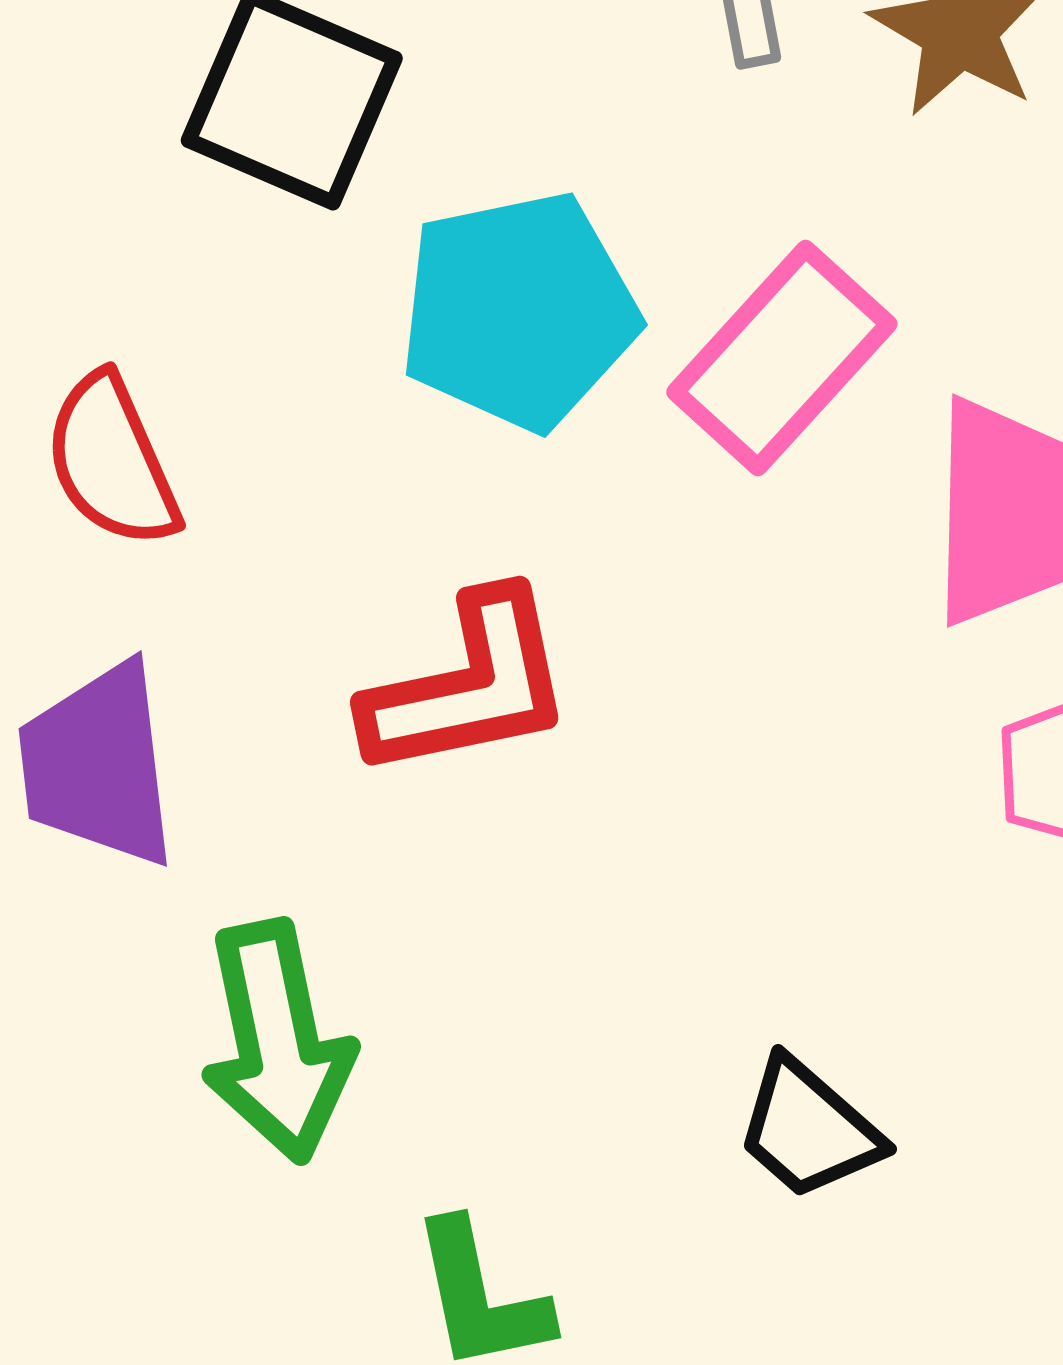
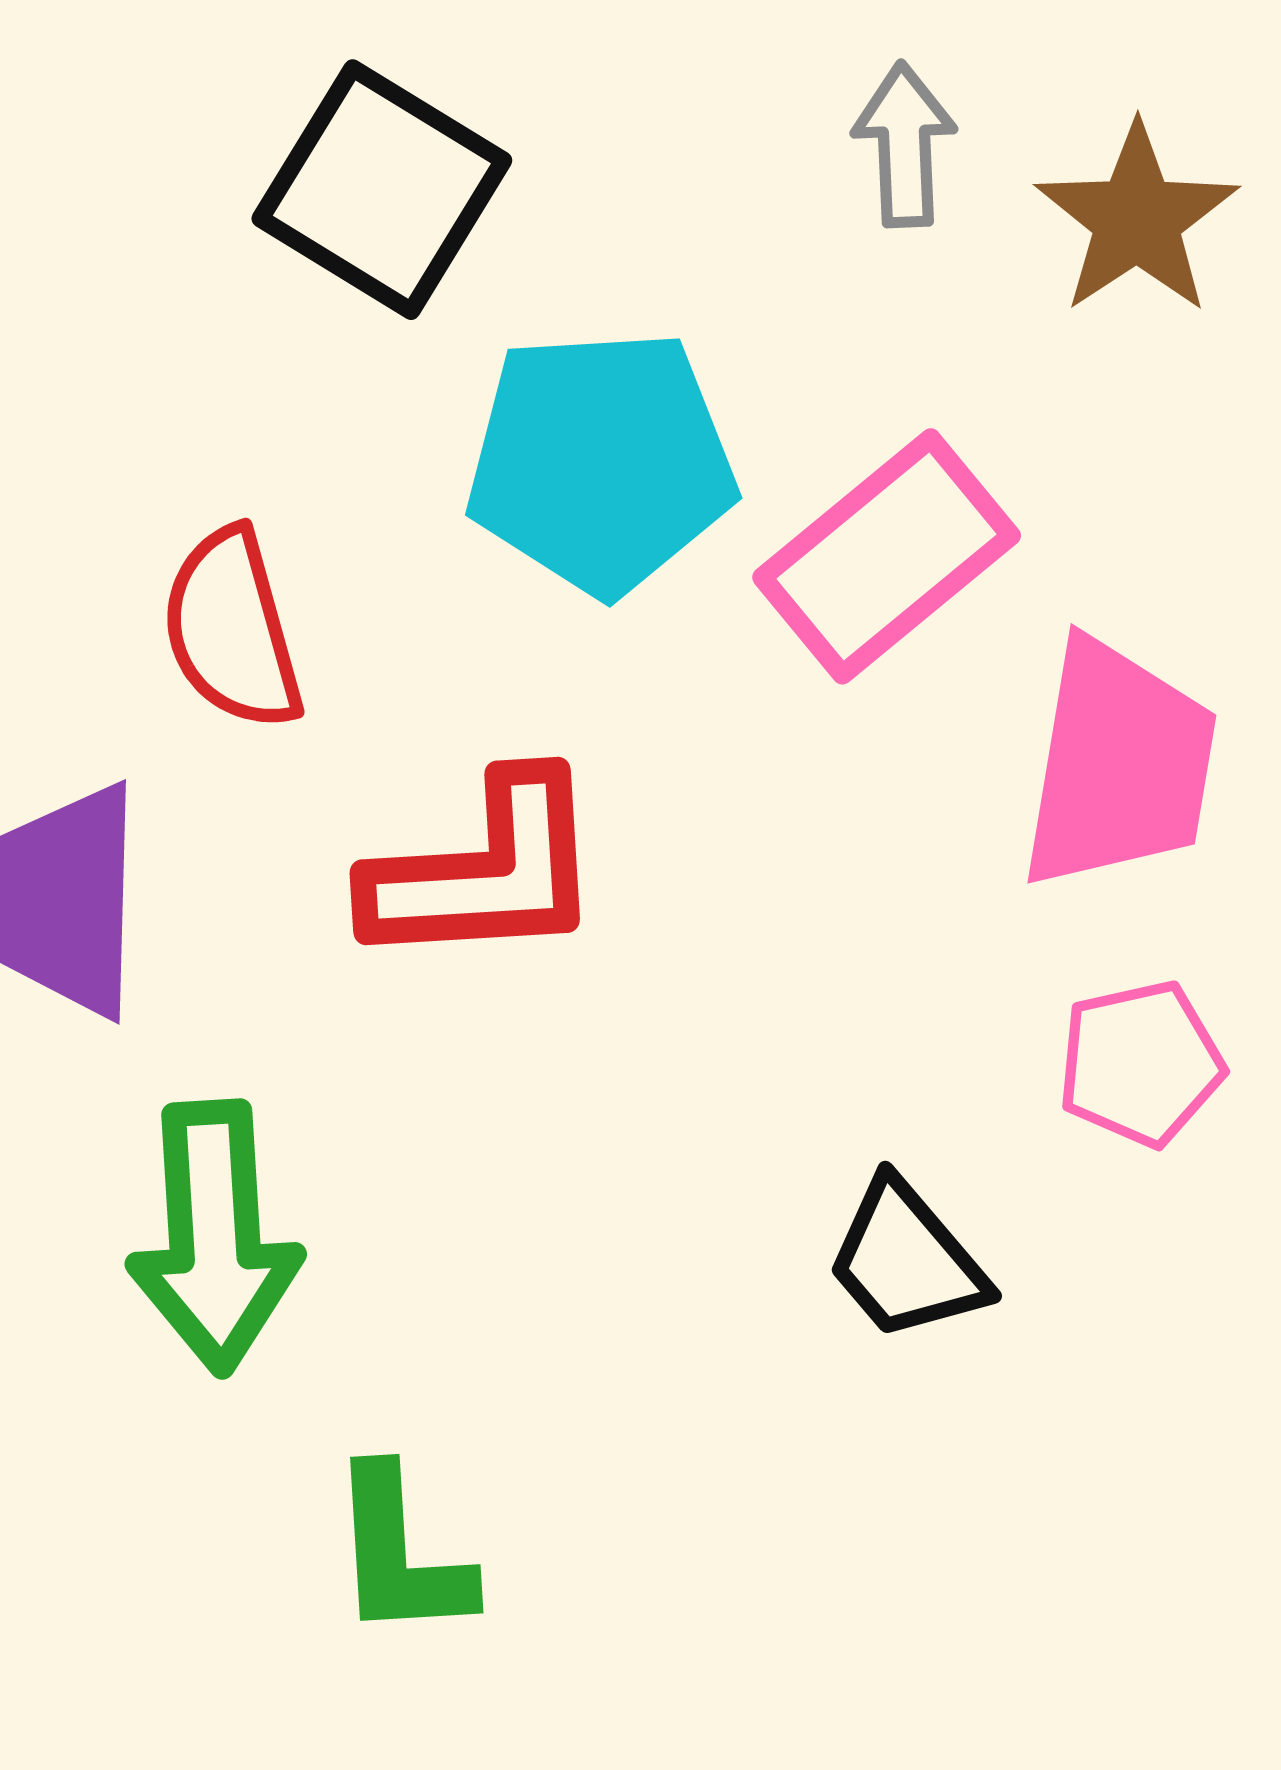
red semicircle: (112, 461) -> (232, 629), moved
black trapezoid: (809, 1129) -> (906, 1261), moved

